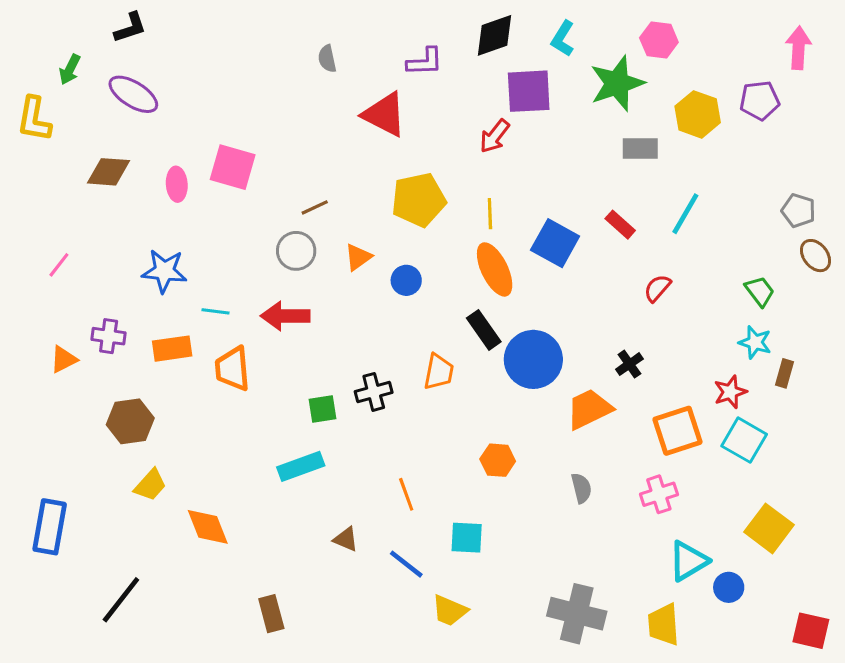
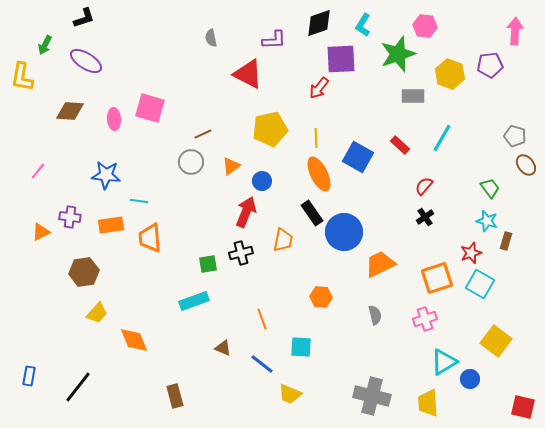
red arrow: (285, 316) -> (246, 212), moved, turned 112
black cross: (629, 364) -> (425, 217), moved
blue rectangle: (50, 527) -> (29, 376), moved, size x0.6

